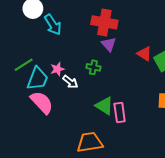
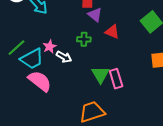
red triangle: (144, 54) -> (112, 32), moved
cyan trapezoid: (38, 79) -> (32, 59), turned 50
green triangle: (104, 106) -> (100, 75), turned 36

